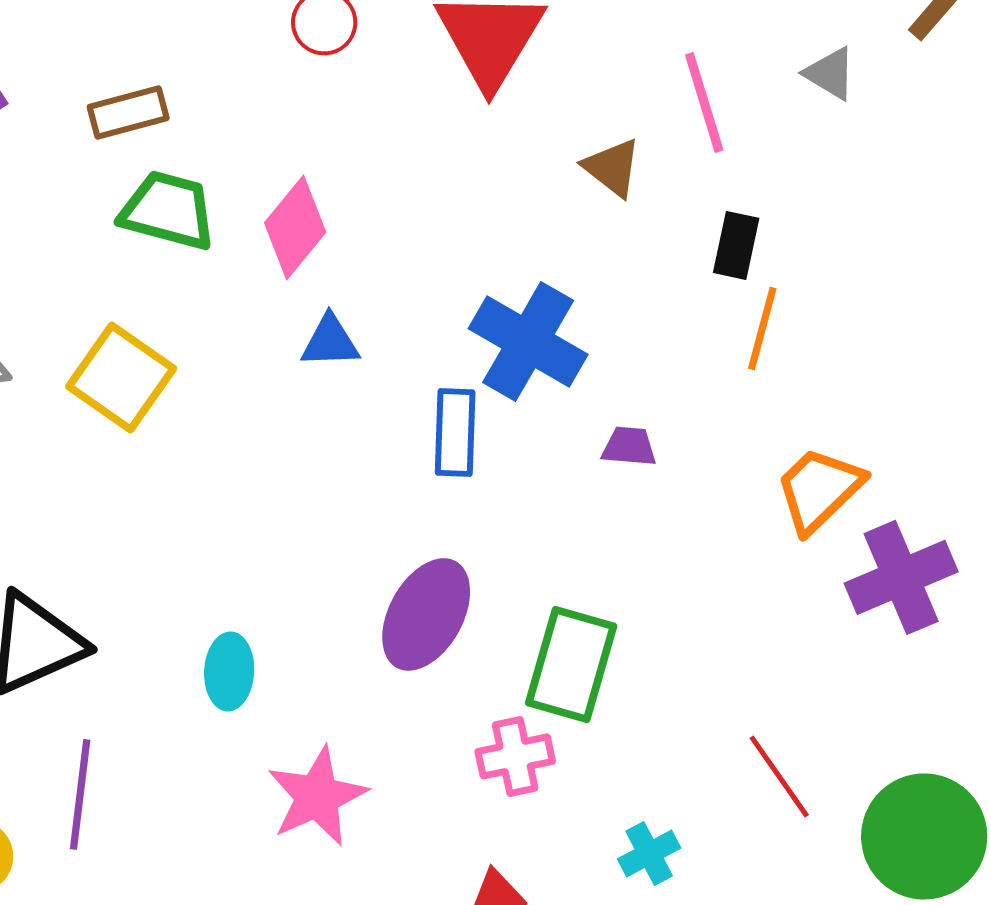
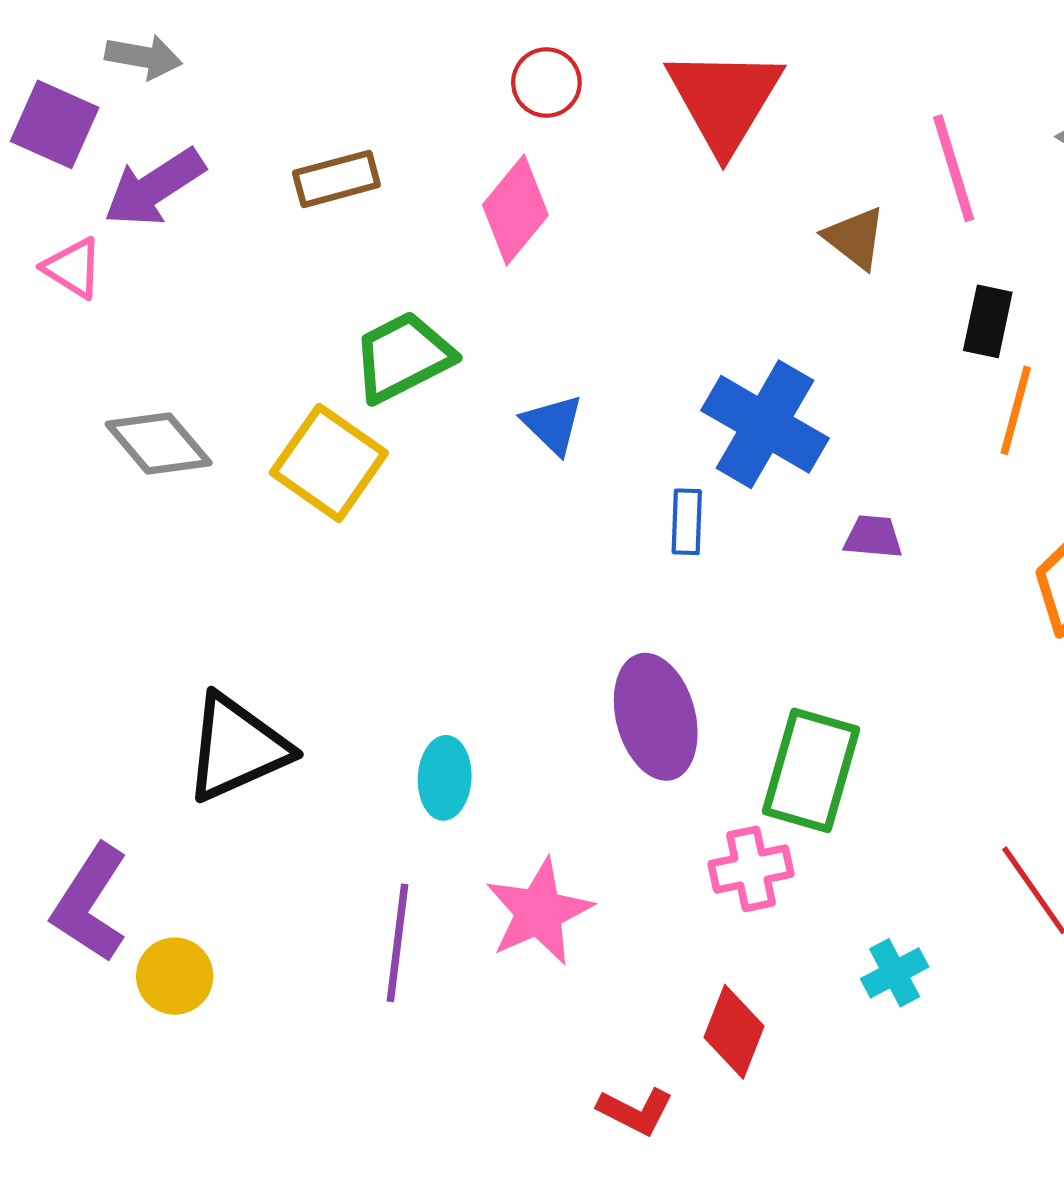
green trapezoid: (168, 210) -> (403, 357), moved, turned -42
pink diamond: (295, 227) -> (515, 210), moved
blue triangle: (330, 341) -> (553, 424), turned 46
blue rectangle: (455, 432) -> (687, 522), size x0.7
purple ellipse: (426, 614) -> (656, 717), turned -44
purple line: (80, 794) -> (397, 943), moved

